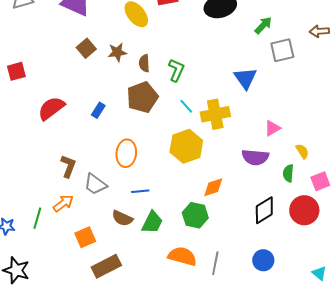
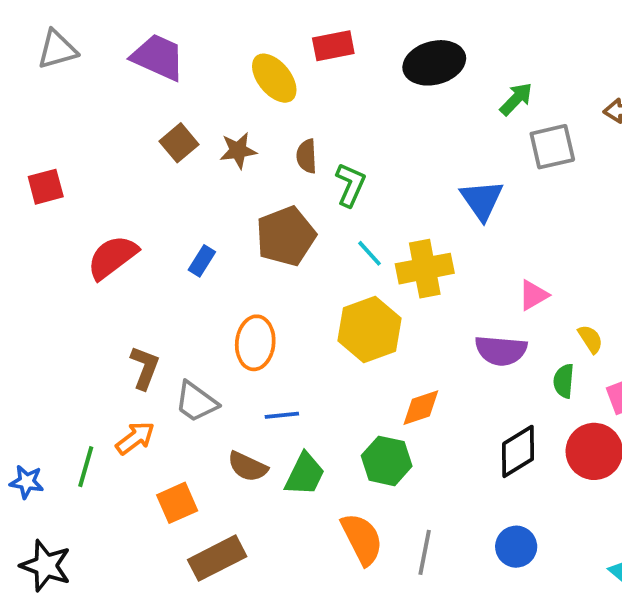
brown semicircle: (144, 63) -> (307, 156), moved
orange semicircle: (182, 256) -> (362, 539), turned 48

